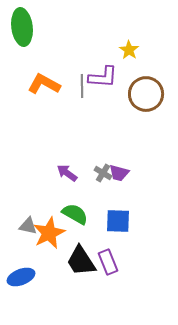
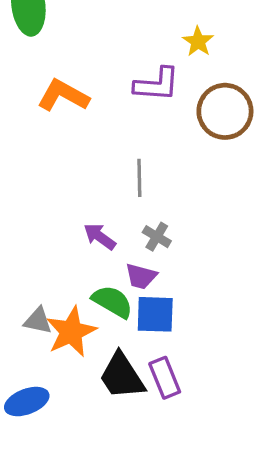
gray line: (82, 86) -> (139, 178), moved
purple trapezoid: (119, 173) -> (141, 276), moved
blue square: (118, 221) -> (155, 314), moved

